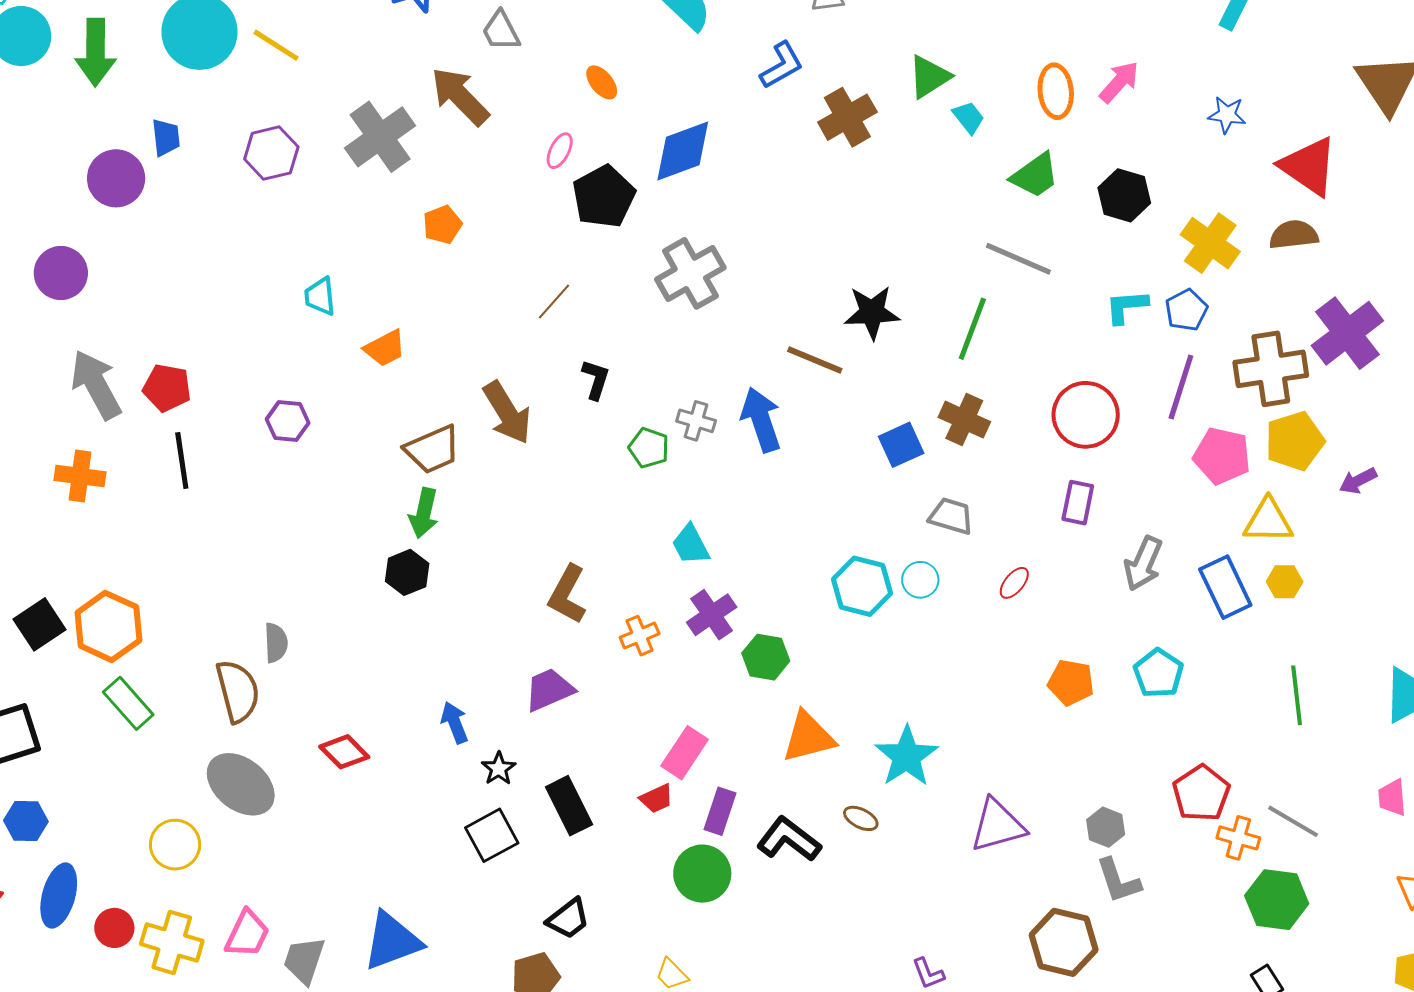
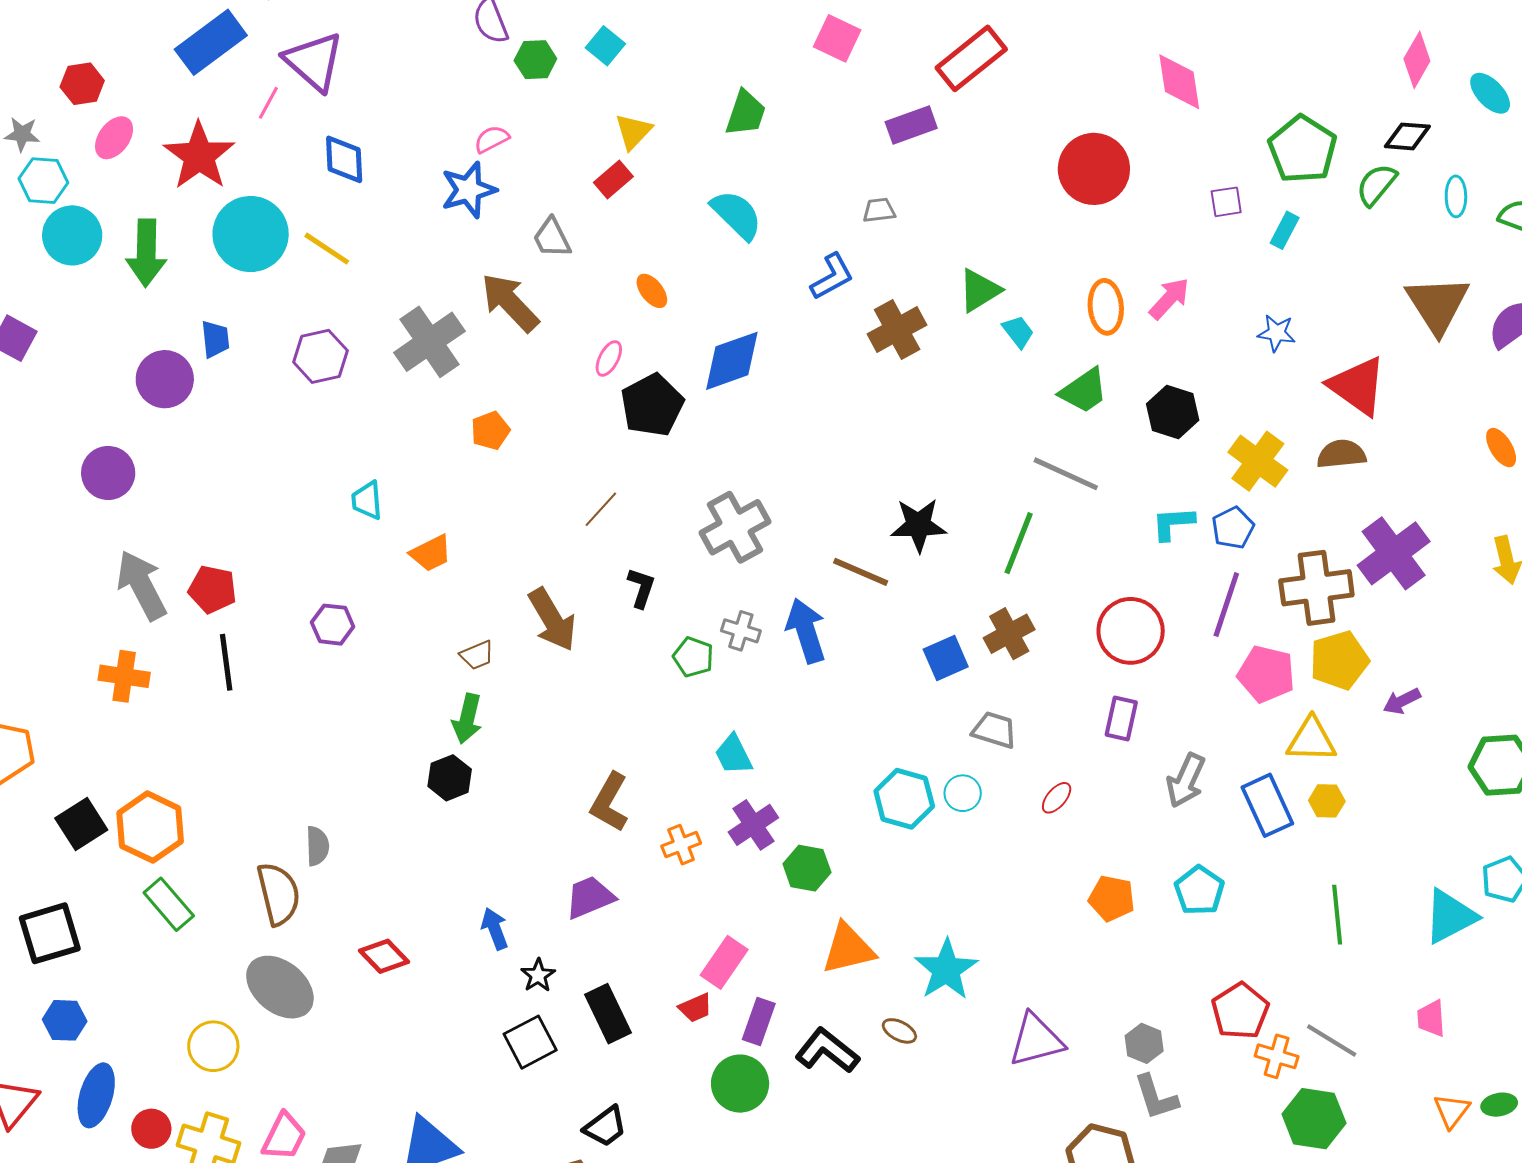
gray cross: (690, 273) -> (735, 527), moved
brown cross: (964, 420) -> (1009, 634), turned 36
brown trapezoid: (433, 449) -> (477, 655), size x0.6

